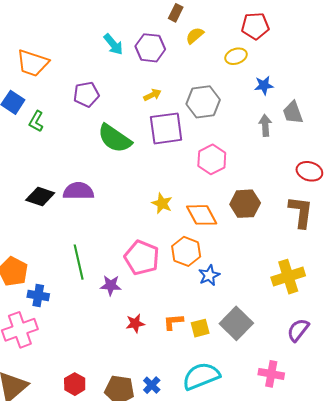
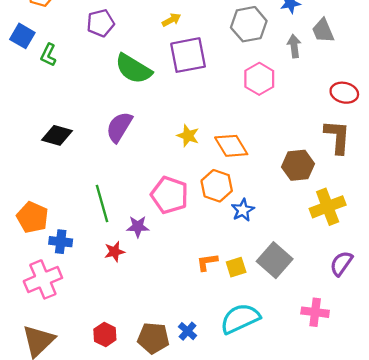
gray hexagon: (203, 102) -> (249, 24), moved
pink hexagon: (212, 159) -> (259, 79), moved
purple semicircle: (78, 191) -> (119, 127), moved, turned -56
brown hexagon: (245, 204) -> (298, 165), moved
red star: (135, 323) -> (114, 252), moved

